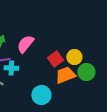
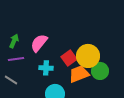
yellow circle: (74, 57) -> (88, 56), size x1.5
cyan cross: (11, 68) -> (46, 68), moved

